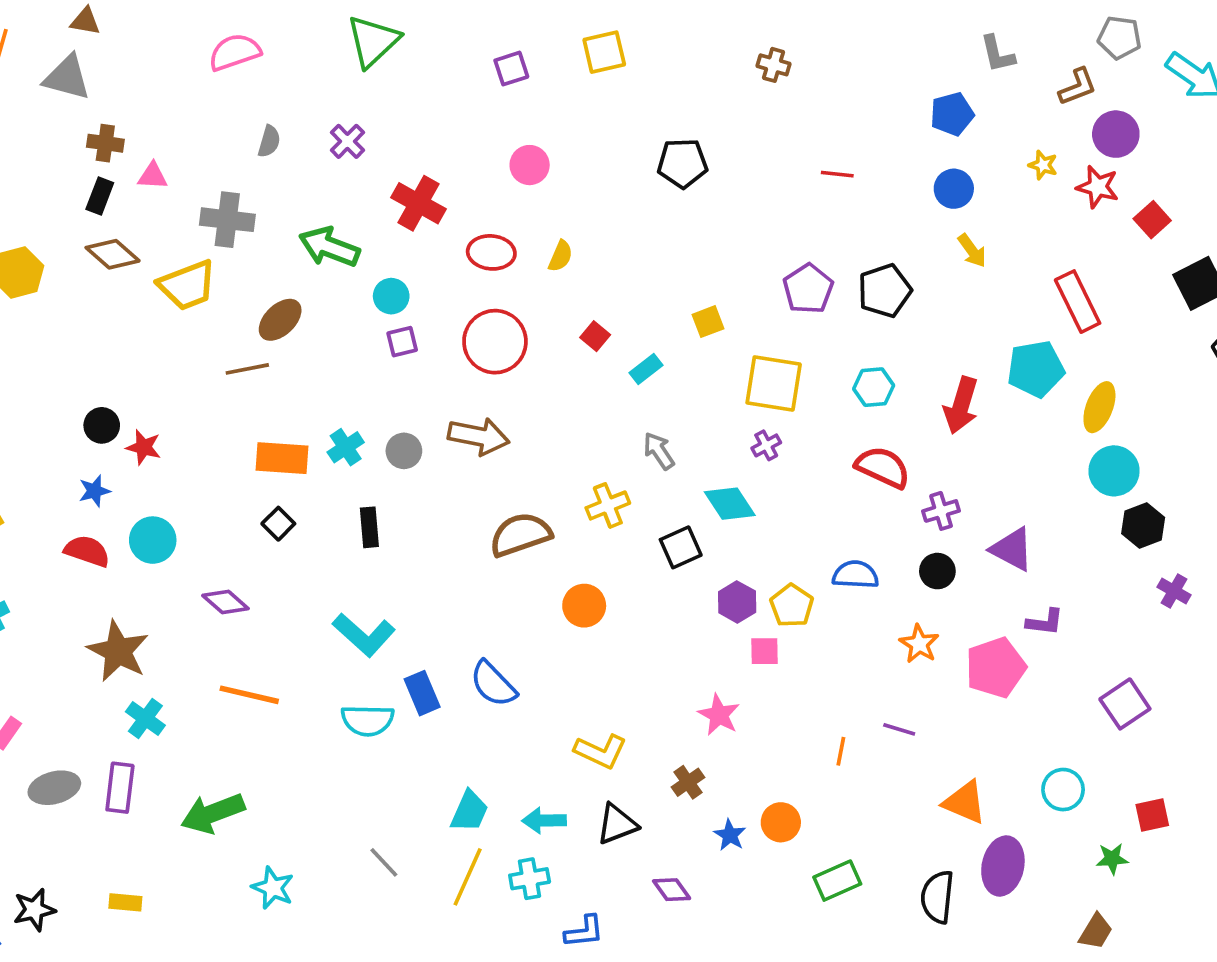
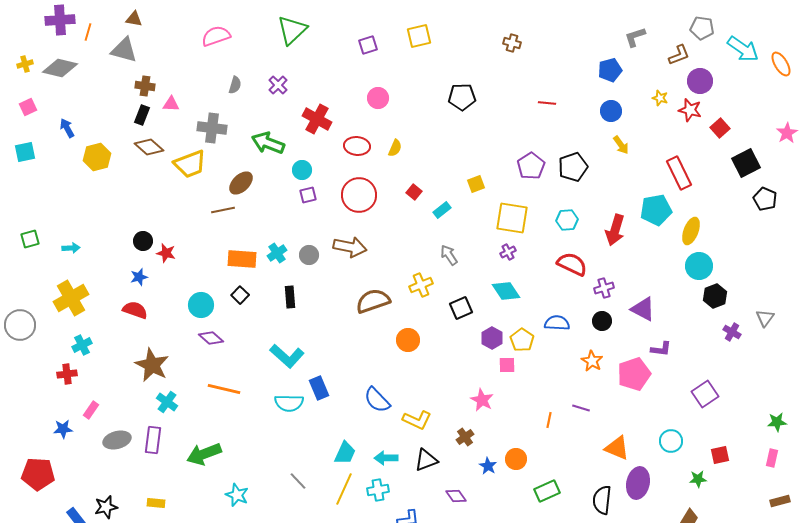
gray L-shape: (997, 54) -> (635, 37), turned 85
cyan diamond: (730, 504) -> (506, 291), moved
cyan circle: (153, 540) -> (201, 305), moved
blue semicircle: (493, 684) -> (377, 400), moved

